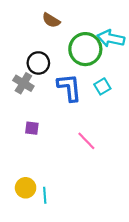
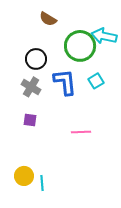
gray cross: (23, 83) -> (31, 87), moved
pink line: (86, 141) -> (81, 132), turned -48

